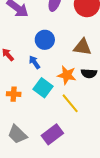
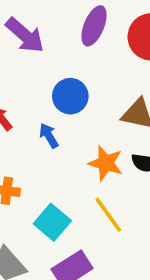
cyan square: (43, 88) -> (52, 222), moved

